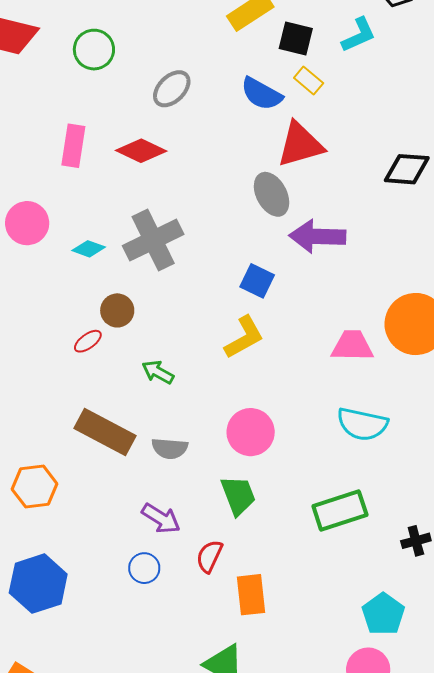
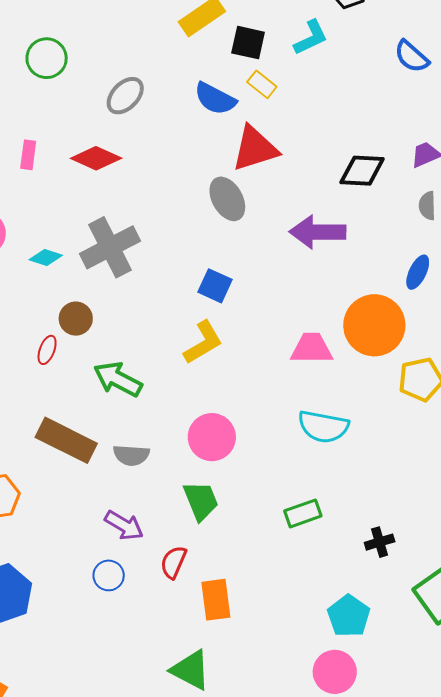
pink rectangle: (73, 146) -> (28, 155), size x0.7
purple arrow: (317, 236) -> (318, 232), moved
red ellipse: (88, 341) -> (47, 350), turned -32
green arrow: (158, 372) -> (118, 379), size x1.5
green rectangle: (340, 510) -> (303, 513), size x0.7

